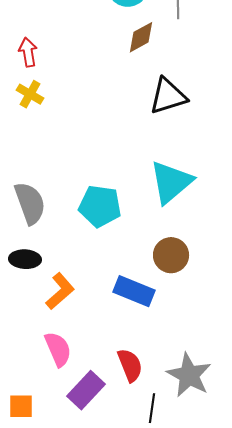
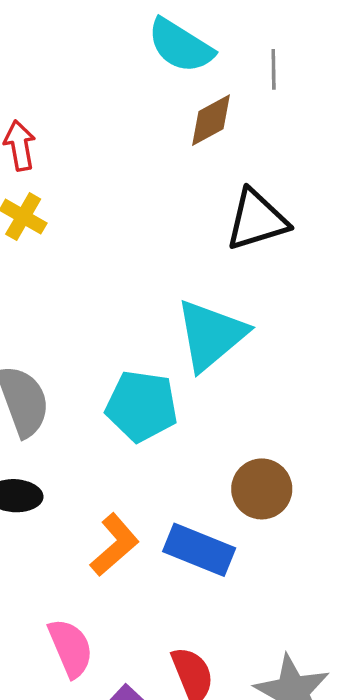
cyan triangle: (171, 182) -> (211, 335), moved
orange L-shape: (60, 291) -> (115, 545), moved

